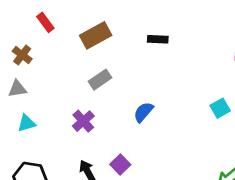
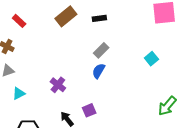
brown rectangle: (96, 35) -> (66, 16), moved
gray rectangle: (100, 80) -> (101, 50), moved
purple square: (120, 164) -> (89, 110), turned 32

